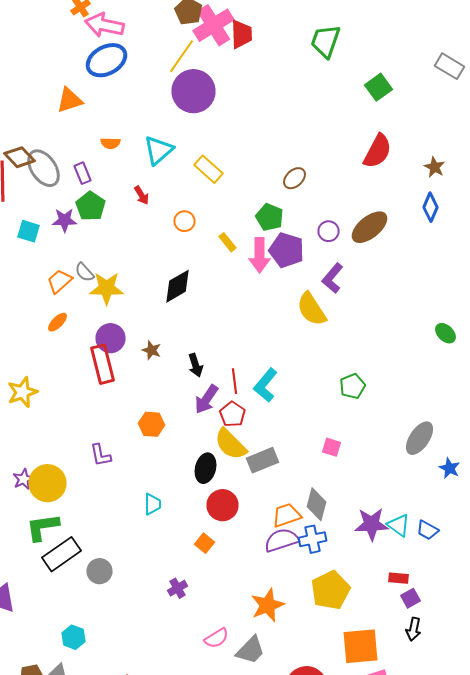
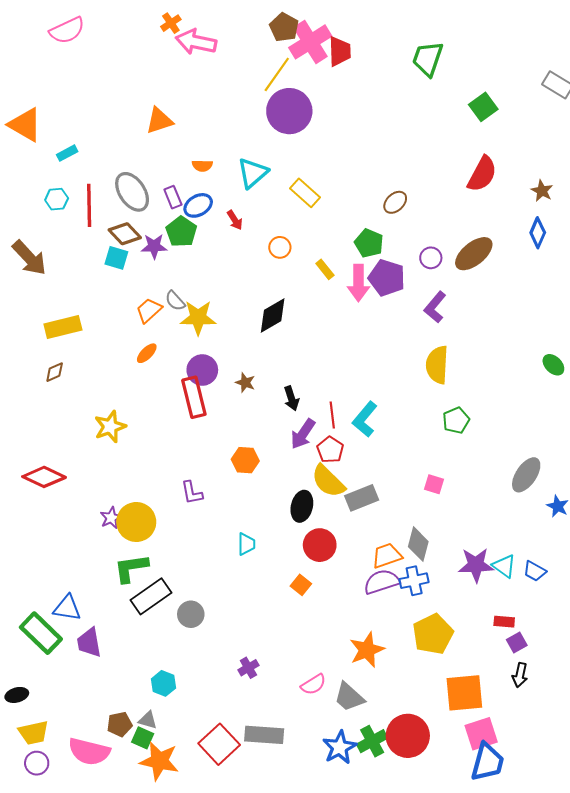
blue ellipse: (106, 60) -> (198, 205), moved, size x0.7
brown diamond: (20, 157) -> (125, 234), moved
yellow semicircle: (312, 309) -> (437, 365), moved, turned 36
purple cross: (178, 588) -> (248, 668), moved
gray trapezoid: (250, 650) -> (349, 697), turned 88

